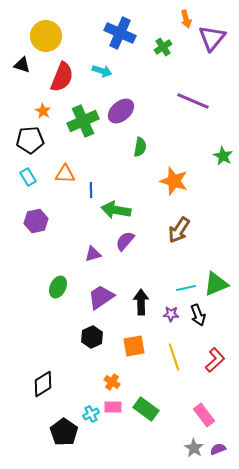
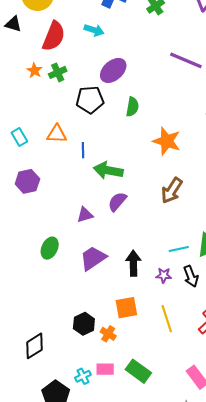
green cross: (83, 121) -> (58, 72), moved, size x0.6
black pentagon: (30, 140) -> (90, 100), moved
black hexagon: (92, 337) -> (84, 324), moved
orange cross: (112, 382) -> (108, 334), moved

